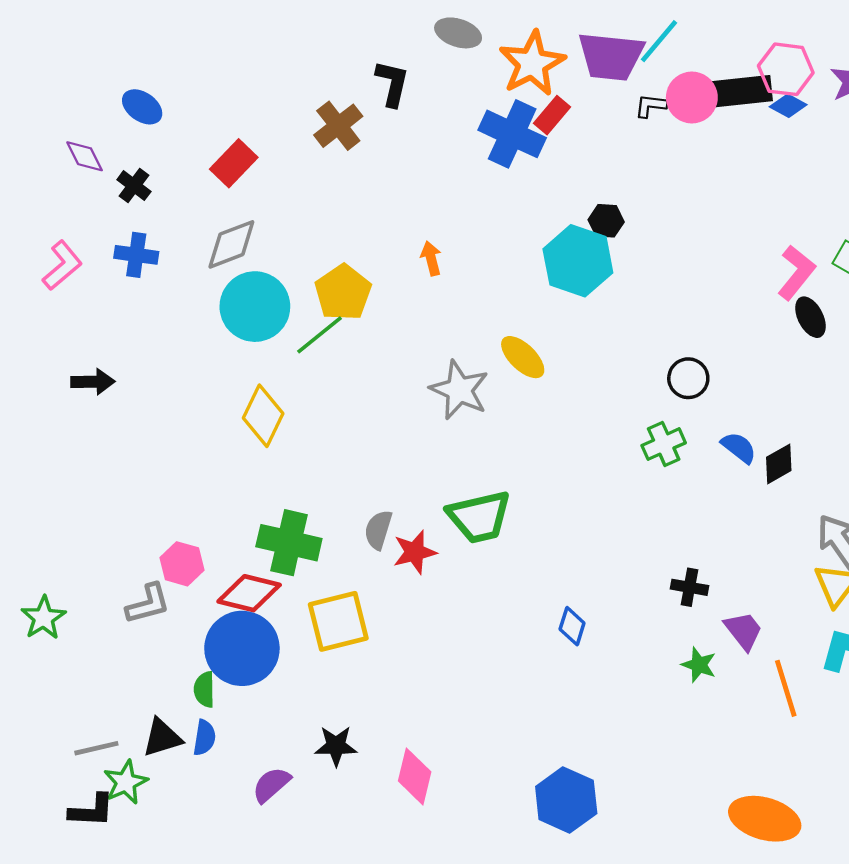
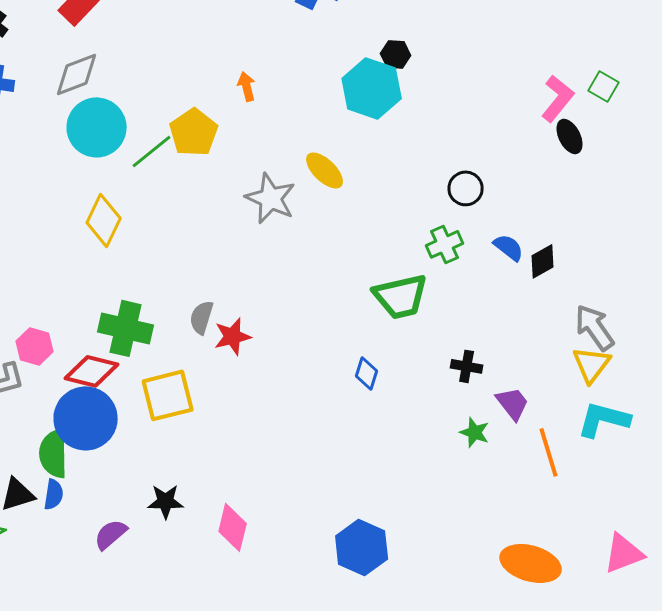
yellow pentagon: (343, 292) -> (194, 132), moved
green trapezoid: (479, 517) -> (401, 296), moved
blue diamond: (572, 626) -> (367, 373), moved
green semicircle: (204, 689) -> (54, 453), size x1.6

